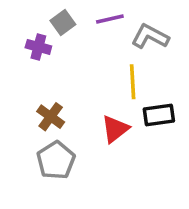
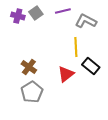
purple cross: (38, 47) -> (18, 16), moved
black rectangle: (159, 115) -> (91, 66), turned 48

